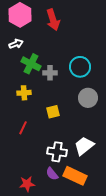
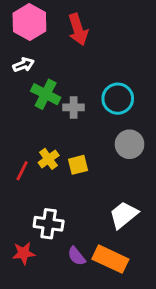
yellow cross: (24, 93) -> (49, 159), moved, turned -32
red line: (23, 128) -> (22, 171), moved
white cross: (57, 152) -> (49, 224), moved
red star: (27, 184) -> (24, 253), moved

